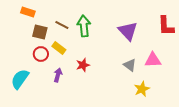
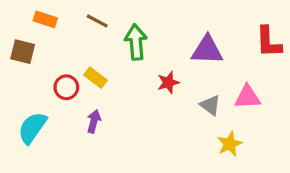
brown line: (62, 25) -> (97, 21), moved
purple triangle: (128, 31) -> (207, 50), turned -45
brown square: (40, 32) -> (23, 52), moved
red star: (83, 65) -> (168, 82), moved

